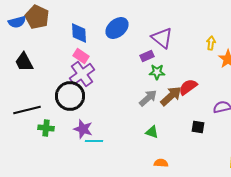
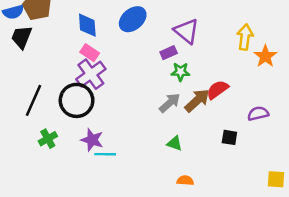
yellow arrow: (211, 43) -> (245, 37), size x1.5
black trapezoid: (24, 62) -> (22, 37), moved, turned 50
black line: (27, 110) -> (34, 100), moved, turned -52
green cross: (46, 128) -> (48, 139), turned -35

